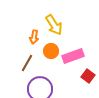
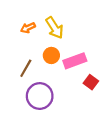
orange arrow: (34, 37) -> (28, 28), moved, turned 56

